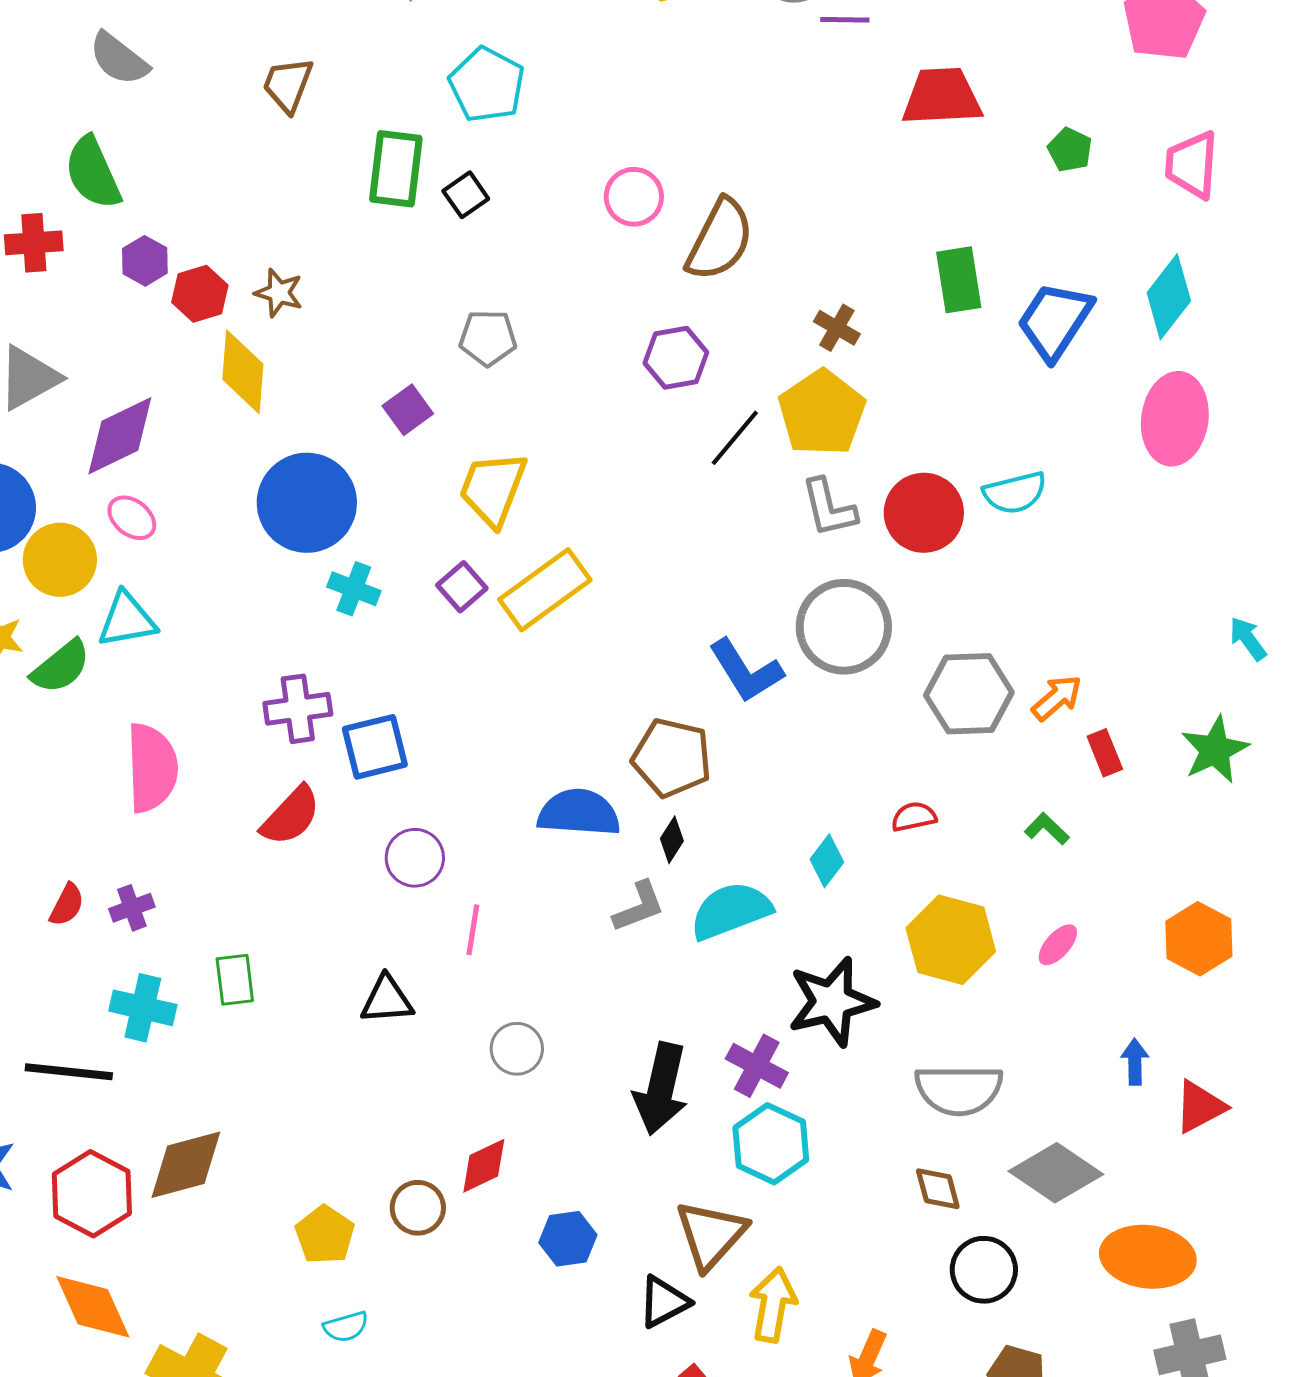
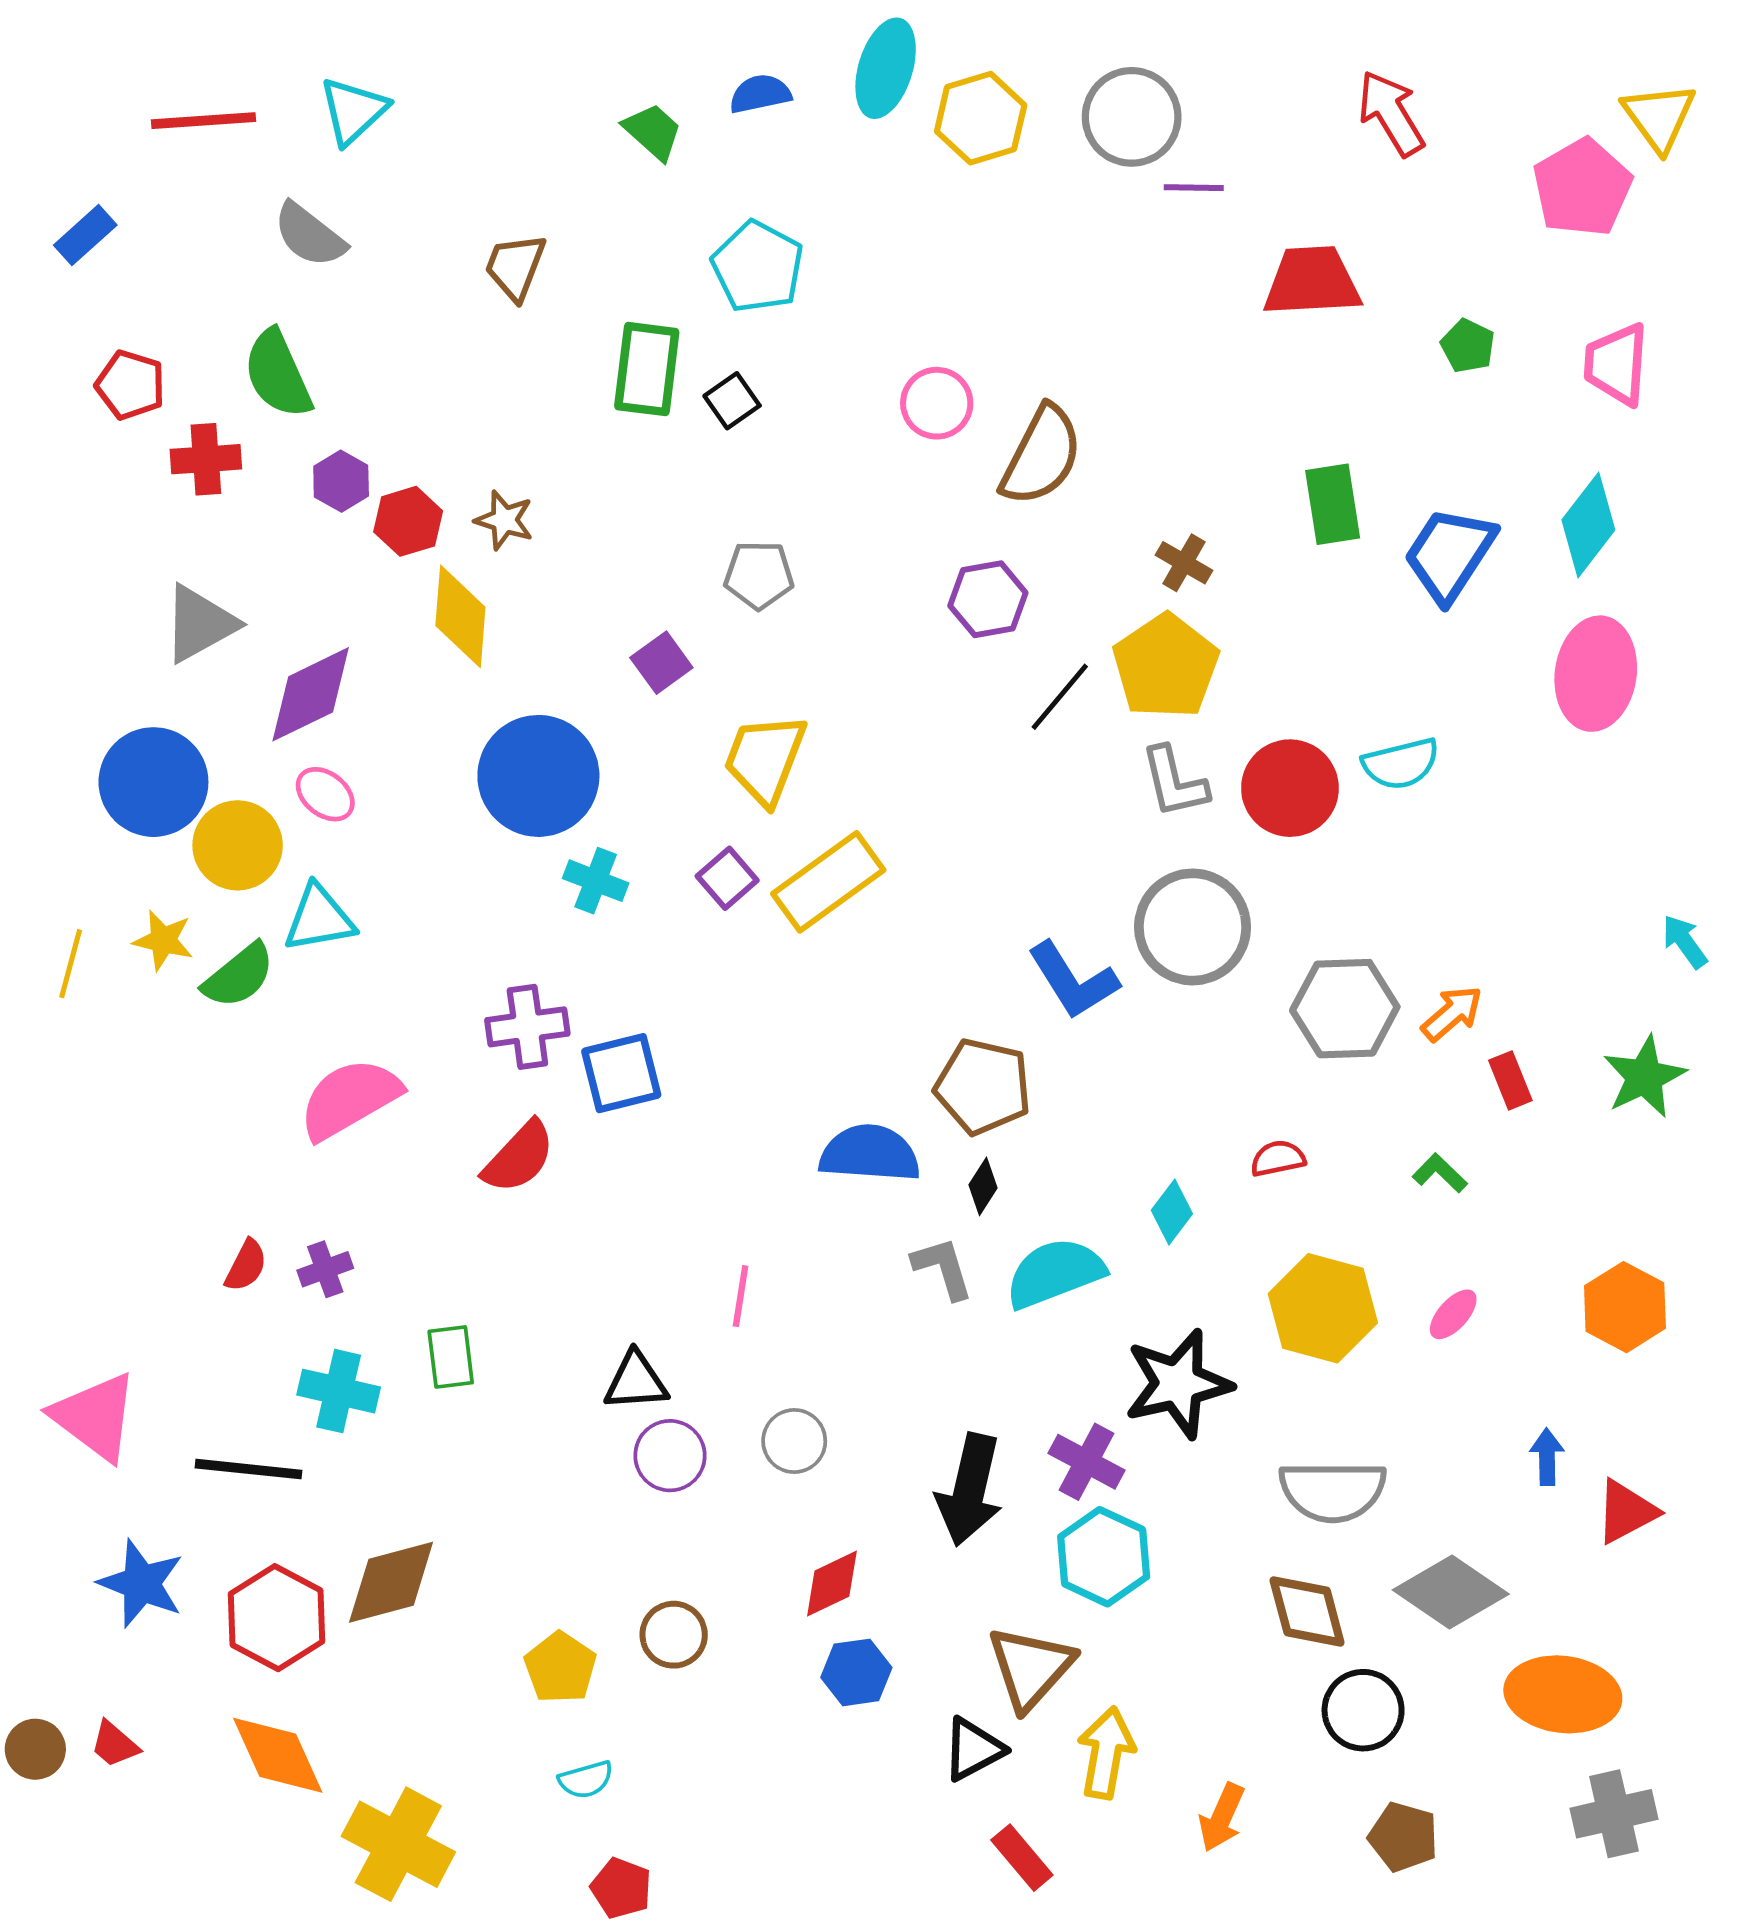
pink semicircle: (152, 768) -> (350, 1099), turned -118
purple circle: (415, 858) -> (670, 1456), moved
gray L-shape: (639, 907) -> (943, 1268), turned -86
red diamond: (484, 1166) -> (832, 1584), moved
brown diamond: (938, 1189) -> (1307, 1612), size x1.4

